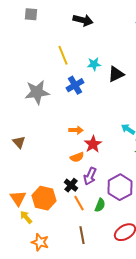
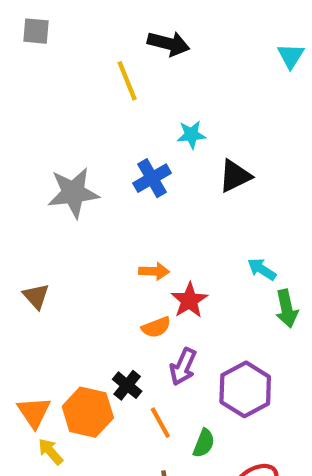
gray square: (31, 14) -> (36, 31), moved
yellow line: (63, 55) -> (127, 81), moved
black triangle: (116, 74) -> (235, 176), moved
black cross: (71, 185) -> (127, 385), moved
green semicircle: (100, 205) -> (204, 443), moved

